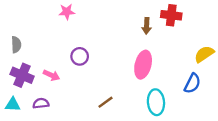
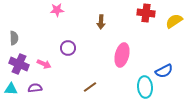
brown arrow: (147, 26) -> (101, 22), moved
yellow semicircle: (204, 54) -> (174, 21), moved
blue semicircle: (192, 83) -> (164, 71), turned 36
cyan ellipse: (156, 102) -> (145, 87), moved

